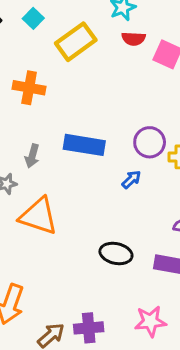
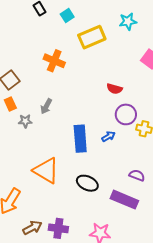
red semicircle: (134, 39) -> (115, 89), moved
blue rectangle: (84, 145) -> (80, 139), moved, turned 64
orange triangle: (39, 216) -> (46, 170), moved

